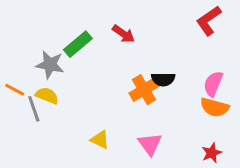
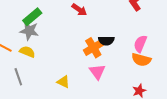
green rectangle: (78, 44) -> (32, 17), moved
gray line: (34, 109) -> (18, 77), moved
pink triangle: (150, 144) -> (97, 72), moved

